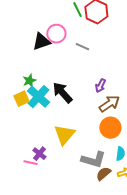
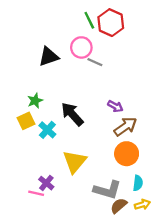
pink circle: (56, 34) -> (81, 47), moved
purple arrow: (100, 86) -> (115, 106), turned -88
cyan cross: (38, 97) -> (47, 130), moved, size x0.7

